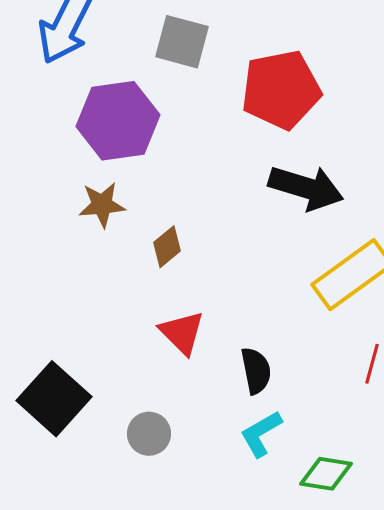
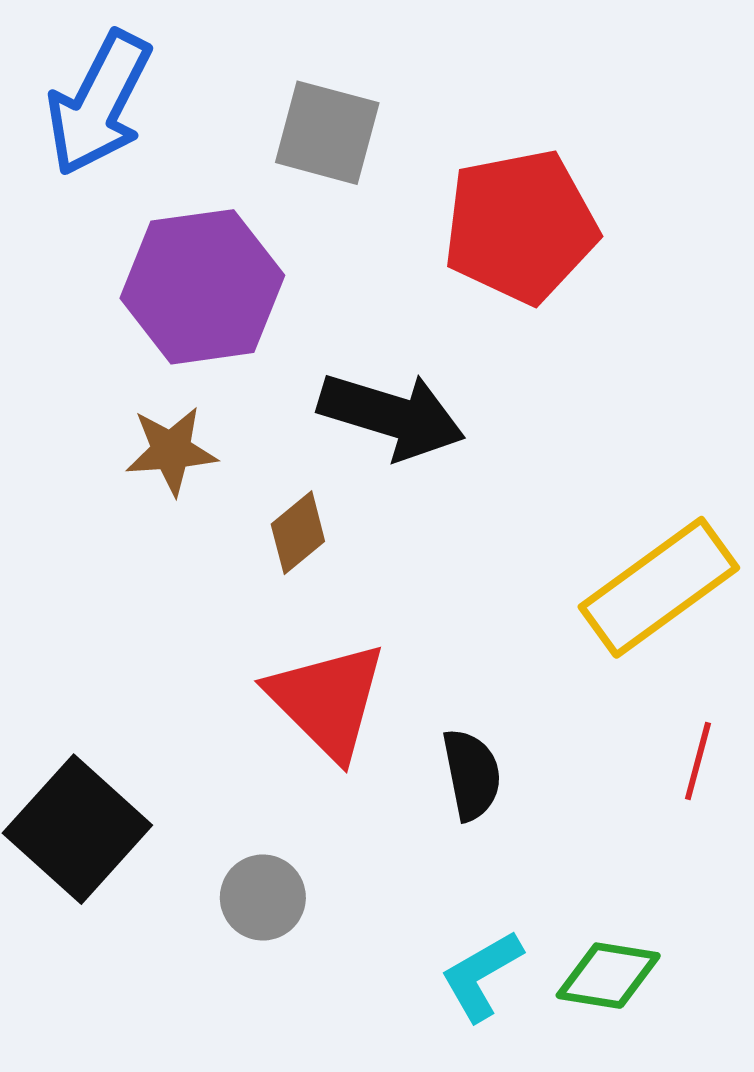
black arrow: (306, 188) -> (392, 416), moved
red triangle: (182, 333) -> (327, 700), size x1.4
cyan L-shape: (261, 434) -> (481, 976), moved

